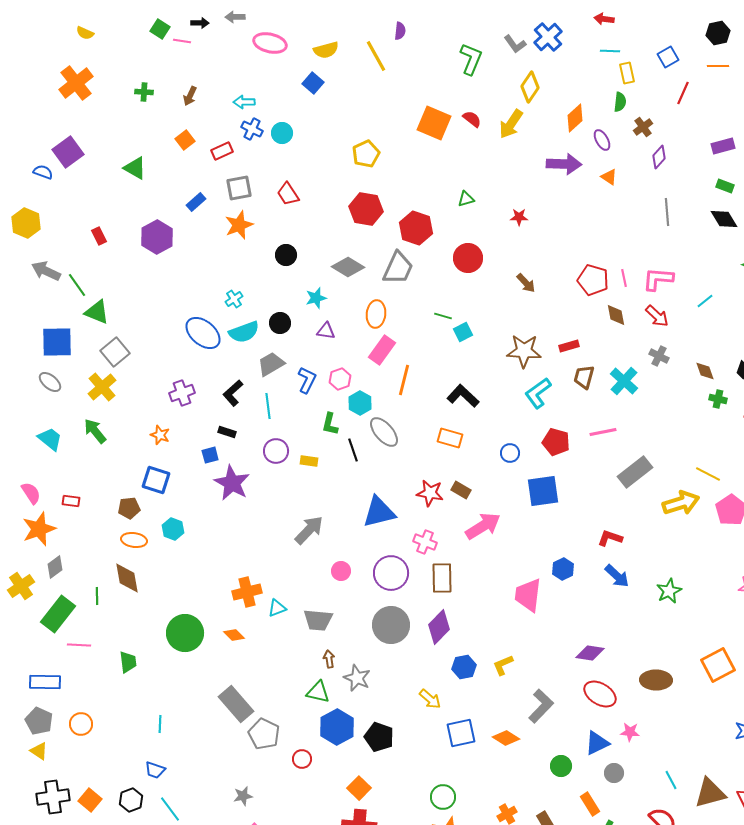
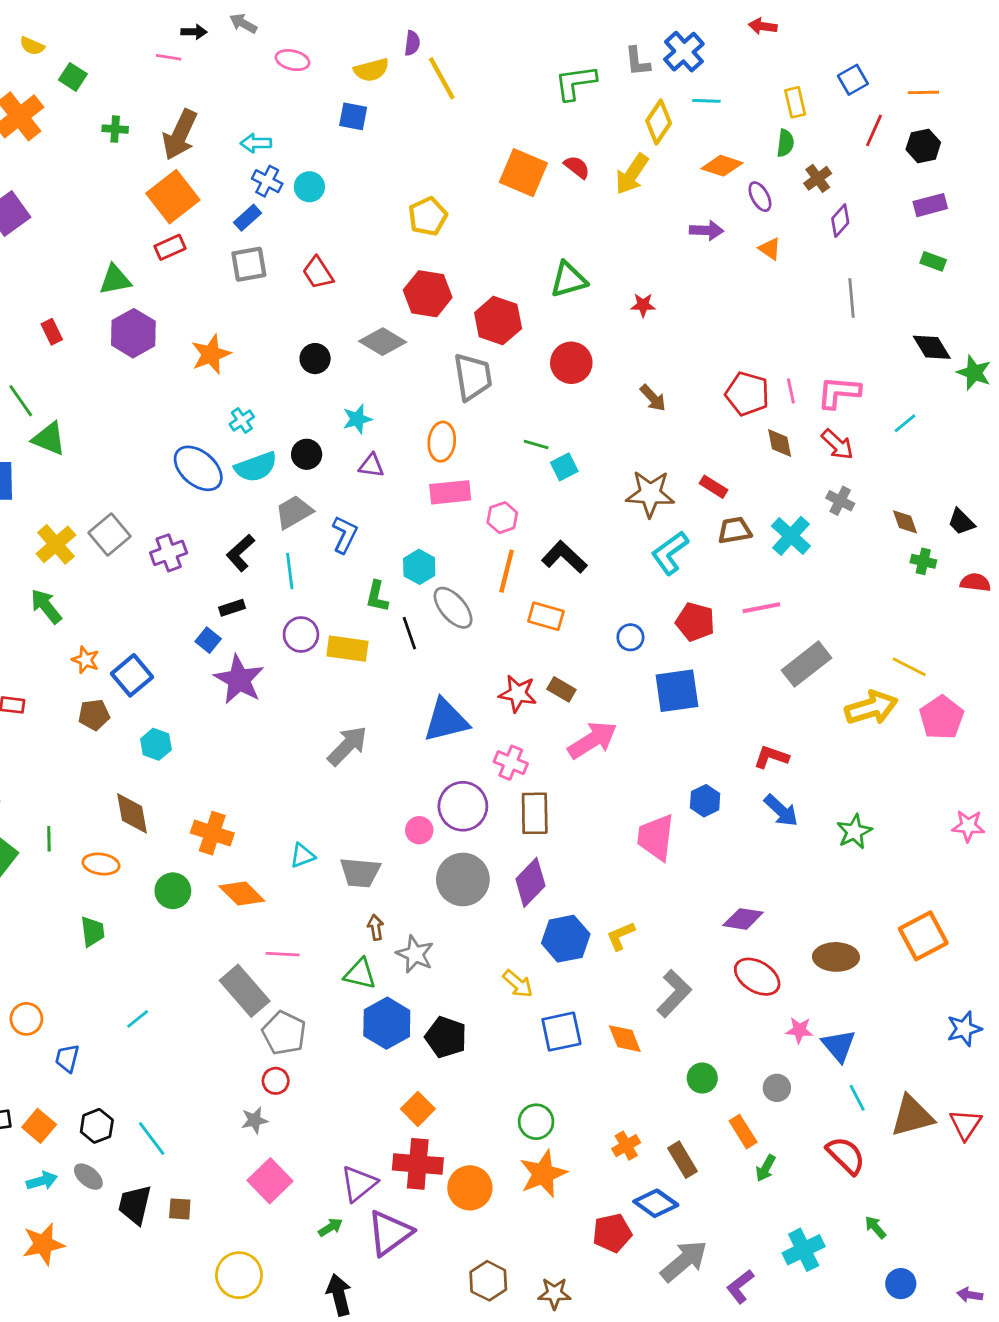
gray arrow: (235, 17) -> (243, 23), turned 30
green square: (160, 29) -> (73, 77), moved
purple semicircle: (400, 31) -> (412, 43), moved
black hexagon: (718, 33) -> (923, 146), moved
pink ellipse: (270, 43) -> (293, 60), size x0.7
gray L-shape: (515, 44) -> (637, 61), turned 30
cyan line: (610, 51) -> (706, 101), moved
green L-shape: (471, 59) -> (576, 83), turned -120
blue square: (313, 83) -> (353, 116), turned -30
brown arrow: (190, 96) -> (180, 135), size x1.8
orange diamond: (575, 118) -> (722, 166), turned 60
orange square: (185, 140) -> (173, 197), size x1.8
red rectangle: (222, 151) -> (170, 247), moved
purple arrow: (564, 164) -> (706, 230), size x0.7
green triangle: (135, 168) -> (115, 280), moved, turned -40
green triangle: (466, 199) -> (568, 280), size x1.6
blue rectangle: (196, 202) -> (247, 218), moved
black diamond: (724, 219) -> (932, 347), moved
orange star: (239, 225) -> (211, 354), moved
gray diamond: (348, 267) -> (383, 342), moved
gray trapezoid: (398, 268) -> (473, 377), turned -33
red rectangle: (569, 346) -> (714, 487), turned 48
pink rectangle: (382, 350) -> (450, 492), turned 48
gray square: (115, 352) -> (109, 535), moved
brown trapezoid: (584, 377) -> (735, 530), turned 65
pink hexagon: (340, 379) -> (502, 518), moved
orange line: (404, 380) -> (507, 571), moved
black rectangle: (227, 432) -> (232, 608), turned -36
orange star: (160, 435) -> (86, 660), moved
blue square: (210, 455) -> (208, 640), turned -36
yellow rectangle: (309, 461) -> (347, 649), size x1.6
blue square: (156, 480) -> (132, 675), turned 32
orange ellipse: (134, 540) -> (101, 864), moved
pink circle: (341, 571) -> (419, 830), moved
brown diamond: (127, 578) -> (132, 813), moved
orange cross: (247, 592) -> (212, 833), moved, turned 32
green circle: (185, 633) -> (173, 891), size x0.7
orange diamond: (234, 635) -> (242, 894), size x1.5
pink line: (79, 645) -> (283, 954), moved
blue hexagon: (464, 667) -> (566, 939), size x1.4
cyan line: (160, 724) -> (138, 1019), turned 48
orange diamond: (506, 738) -> (625, 1039), turned 36
blue triangle: (597, 743) -> (839, 1046), moved, turned -44
red circle: (302, 759) -> (276, 1081), moved
blue trapezoid: (155, 770) -> (67, 1058), moved, turned 85

